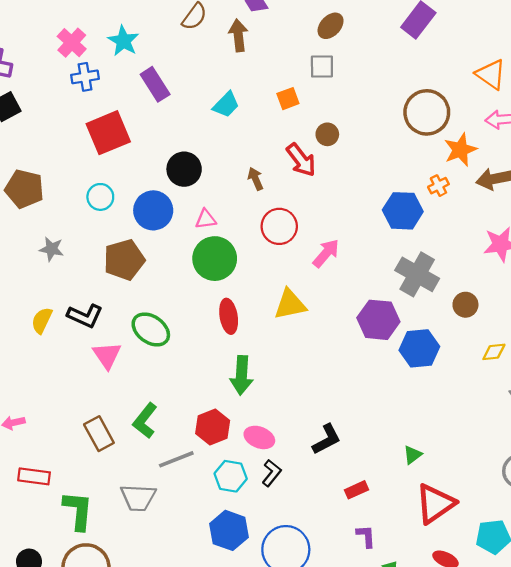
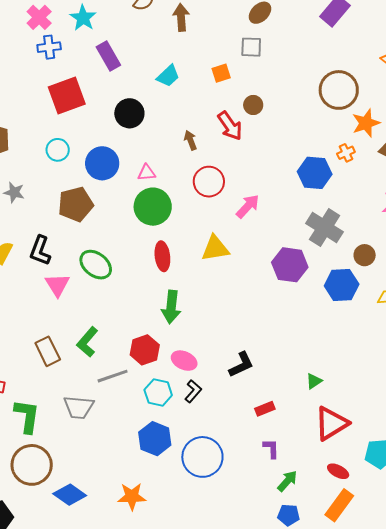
black circle: (184, 169) -> (129, 113), moved
black L-shape: (85, 316) -> (40, 251), turned 84
blue hexagon: (419, 348) -> (342, 285), moved

